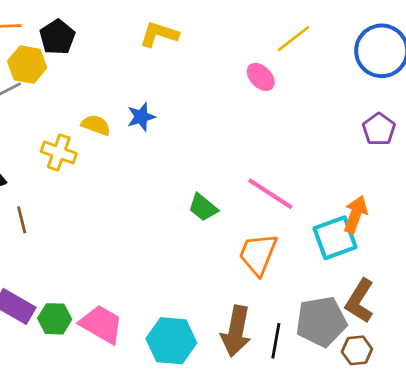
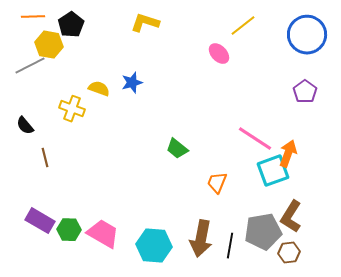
pink line: (270, 194) -> (255, 139), moved
orange trapezoid: (258, 254) -> (217, 183), size x0.7

